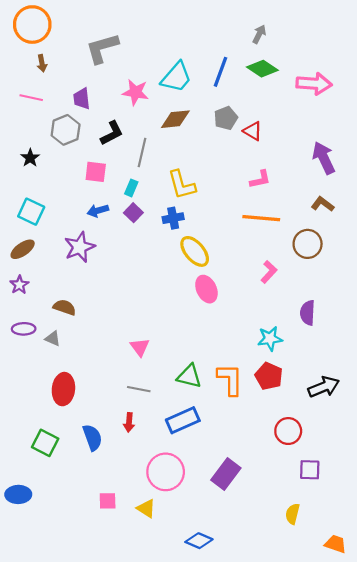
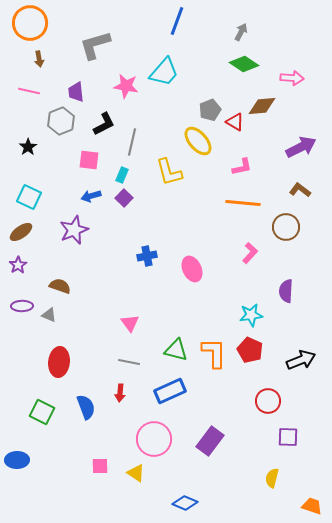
blue line: (220, 72) -> (177, 21), moved
pink arrow: (314, 84) -> (292, 78), size x0.7
brown diamond: (175, 119) -> (262, 106), moved
purple arrow: (324, 158) -> (301, 147), turned 88
blue cross: (173, 218) -> (147, 256), moved
yellow ellipse: (195, 251) -> (198, 141), moved

